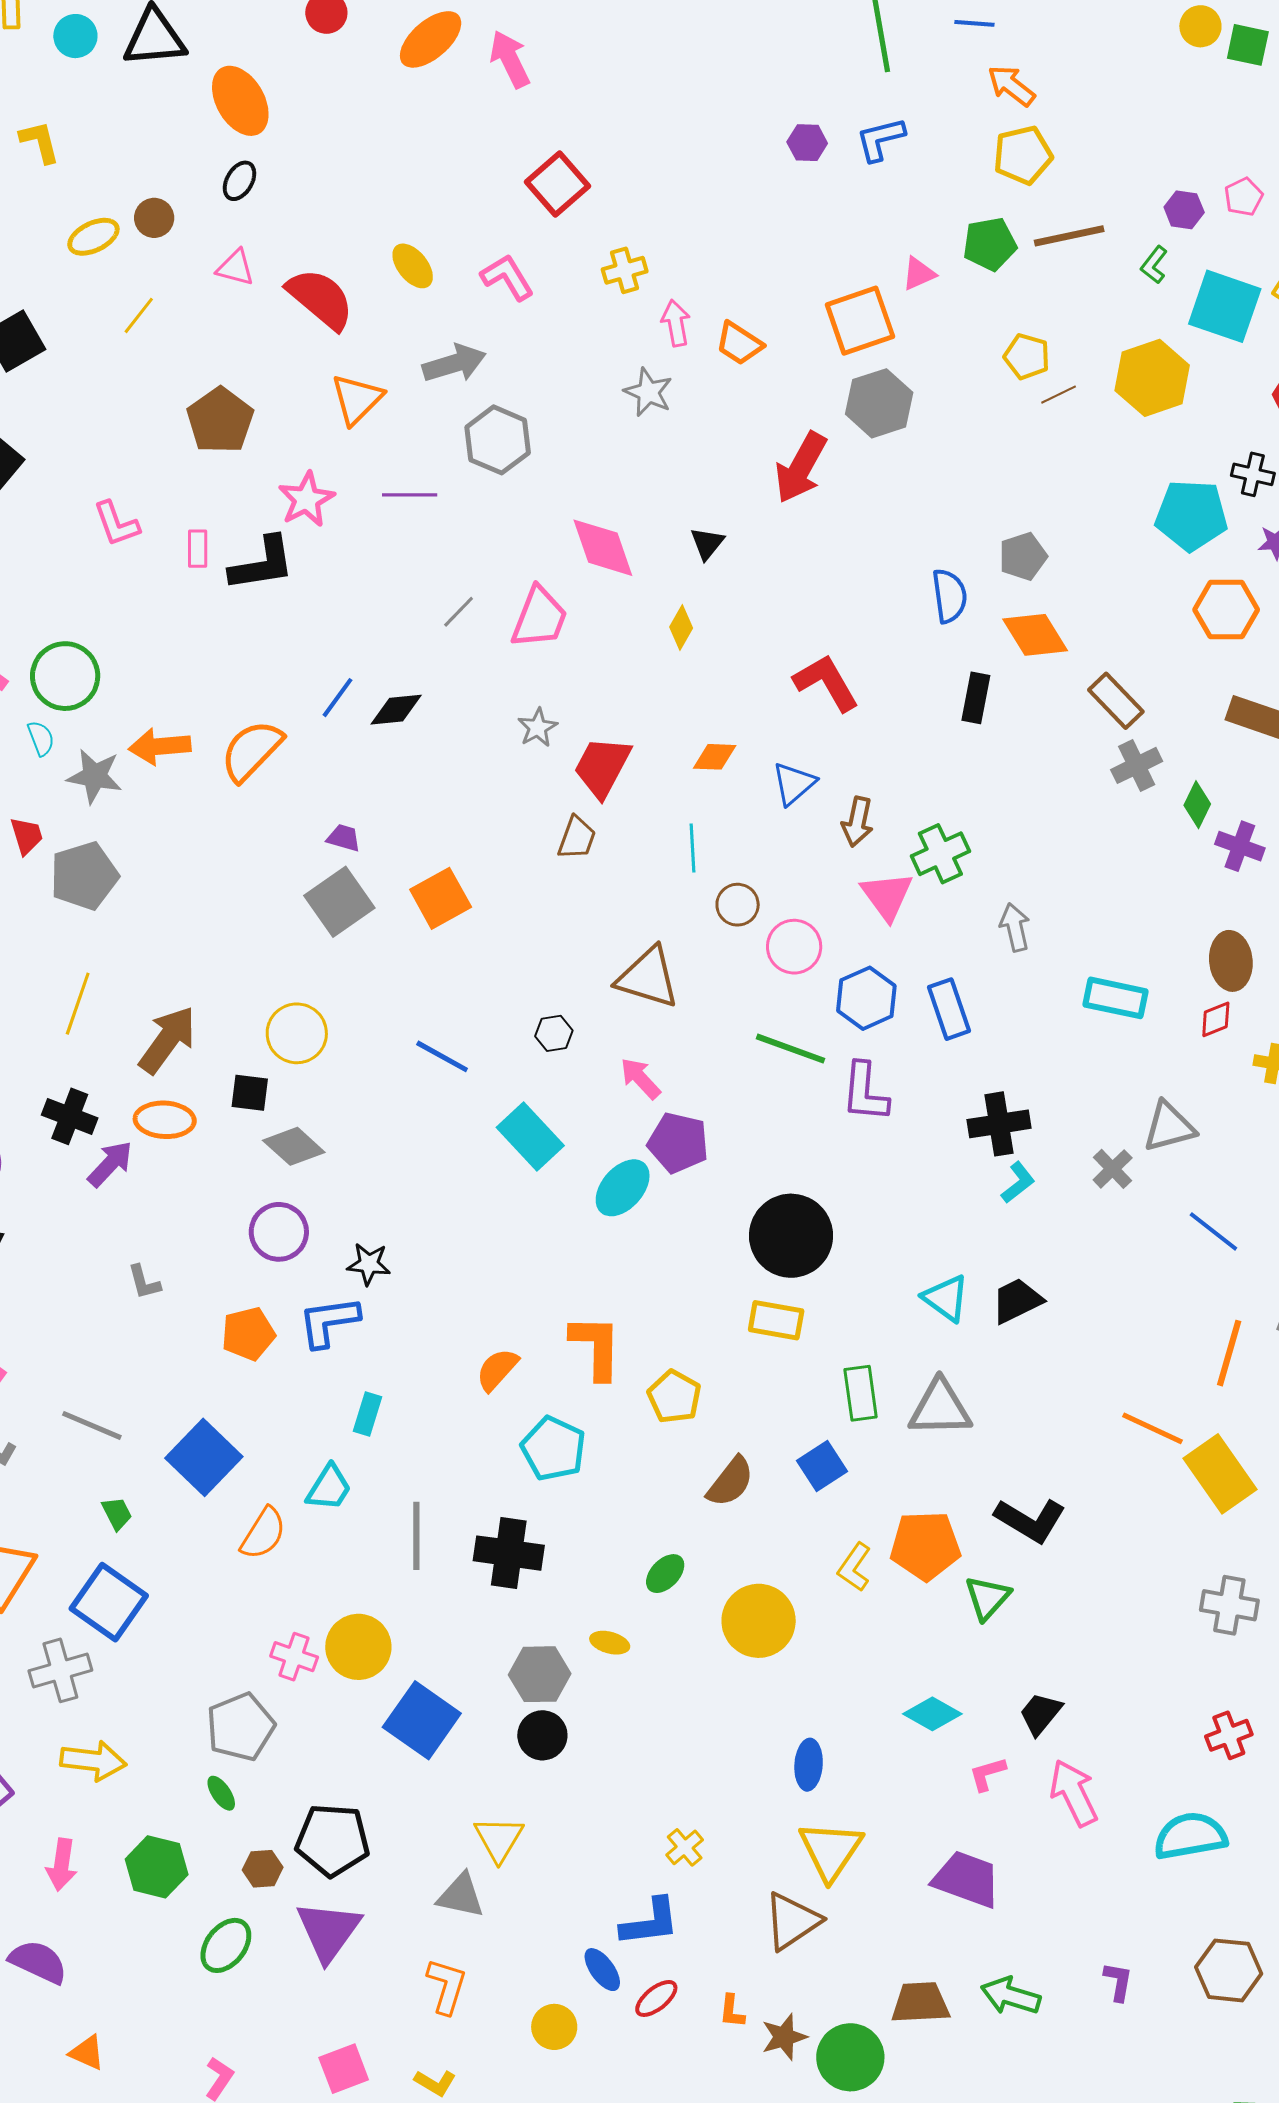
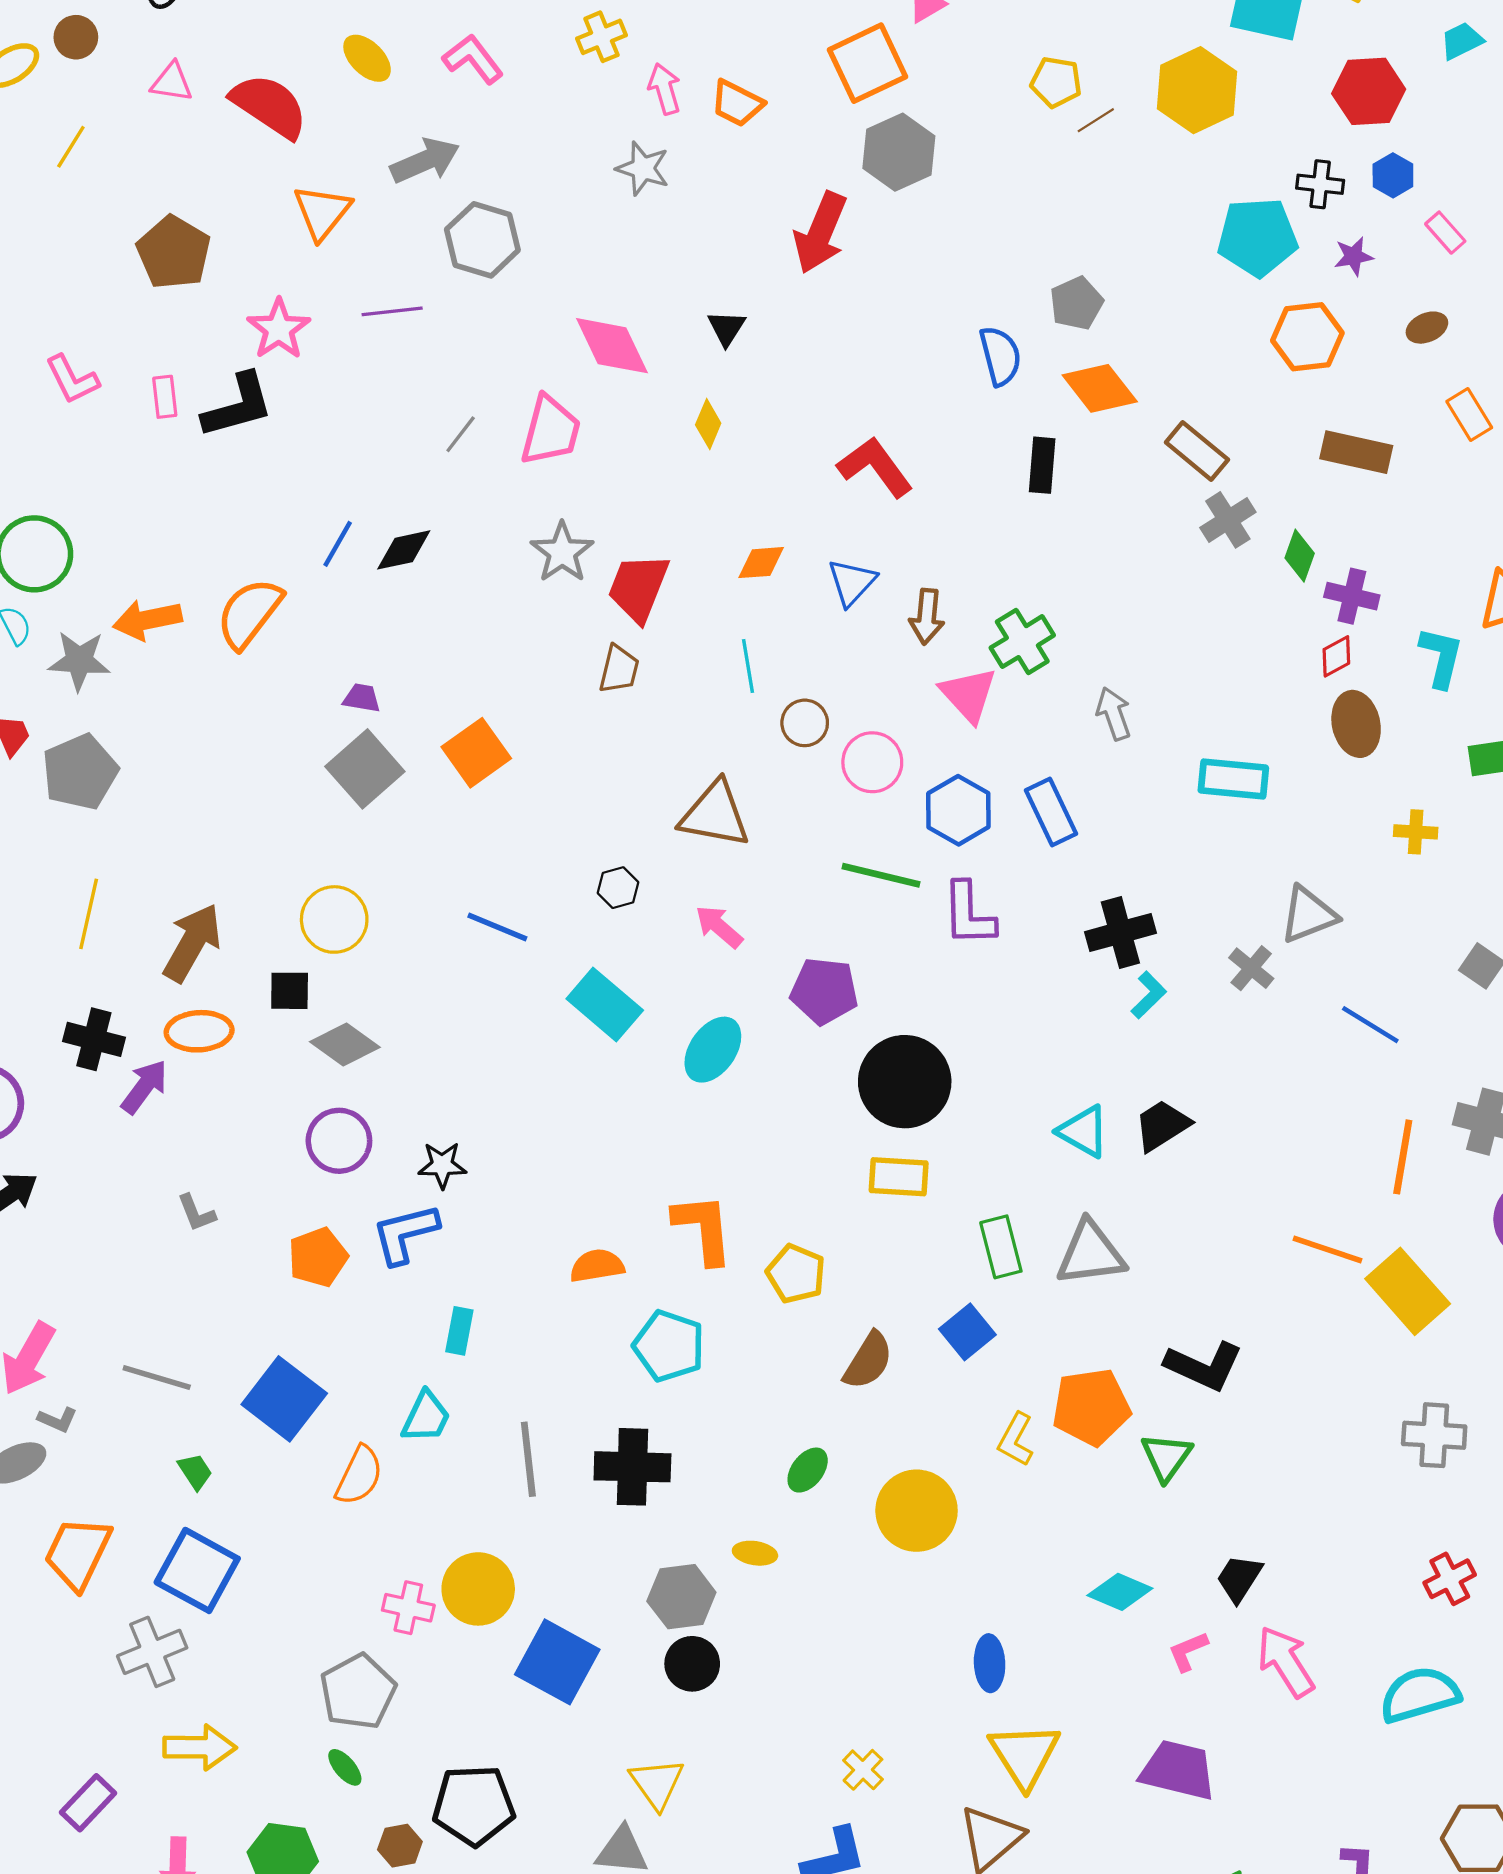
gray star: (538, 728) -> (562, 552), size x1.4
red diamond: (1216, 1019) -> (1336, 656), moved
purple pentagon: (678, 1143) -> (824, 991), moved
orange semicircle: (497, 1370) -> (597, 1266), turned 45

